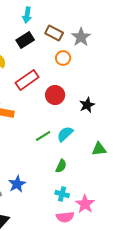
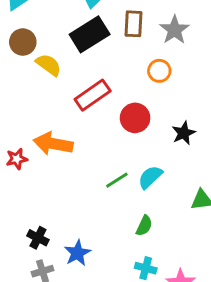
brown rectangle: (54, 33) -> (134, 24), turned 66
black rectangle: (25, 40) -> (90, 34), size x1.4
orange circle: (63, 58) -> (159, 71), moved

